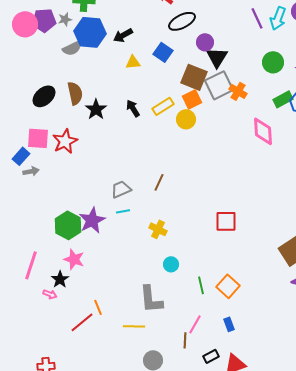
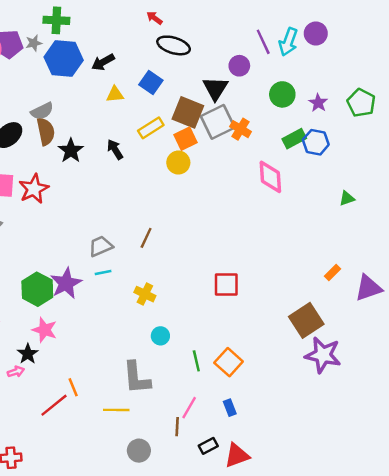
black ellipse: (182, 21) -> (174, 45), turned 44
purple circle: (205, 42) -> (239, 66), moved
gray semicircle: (72, 48) -> (42, 111), moved
yellow rectangle: (163, 106) -> (151, 128), moved
pink arrow: (50, 294) -> (16, 372), turned -40

